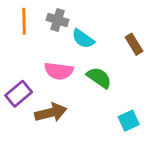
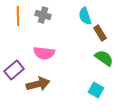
cyan semicircle: (83, 39) -> (85, 16), moved, turned 36
green semicircle: (99, 78) -> (104, 58), moved
cyan square: (129, 121) -> (96, 90), turned -35

